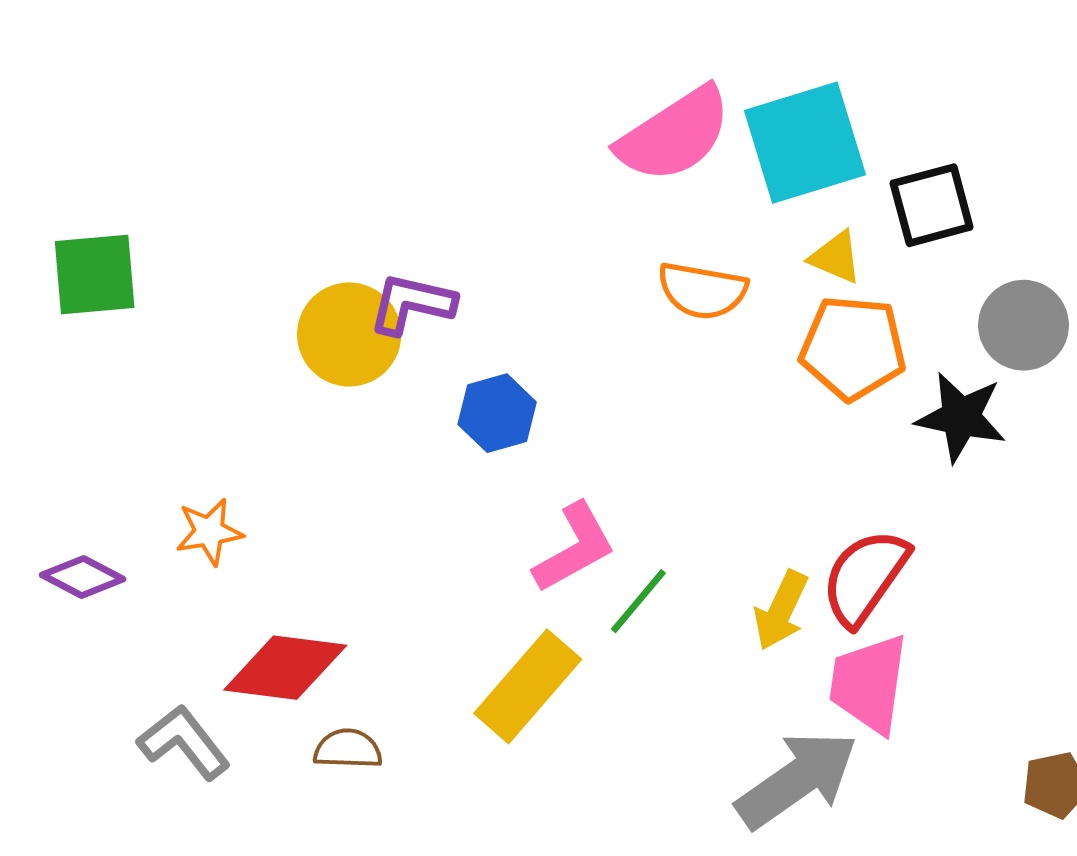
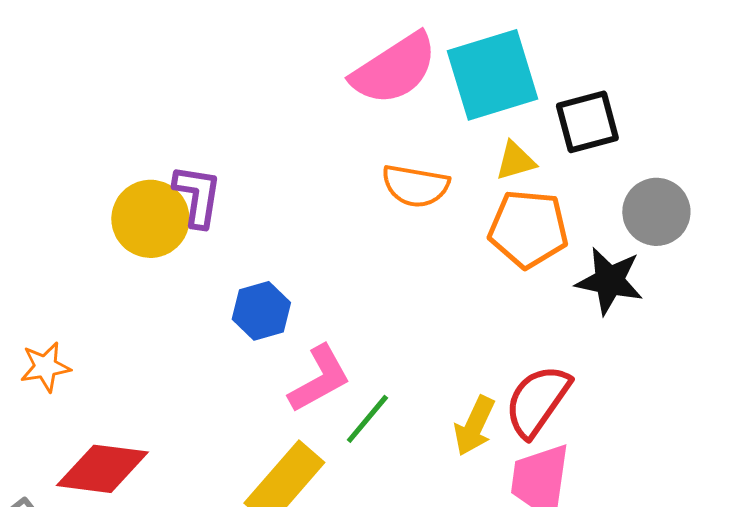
yellow triangle: (836, 257) -> (515, 161), turned -39
purple L-shape: (412, 304) -> (197, 196), turned 86
blue hexagon: (497, 413) -> (261, 311), moved

